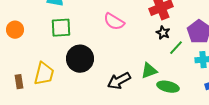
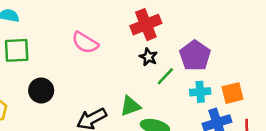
black circle: (80, 59) -> (41, 91), size x0.7

